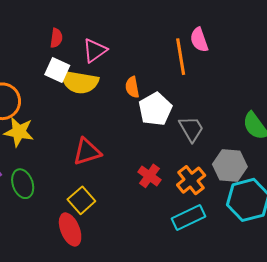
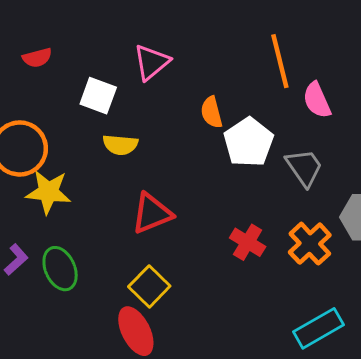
red semicircle: (56, 38) -> (37, 58), moved, turned 72
pink semicircle: (199, 40) -> (317, 100), moved
yellow semicircle: (79, 82) -> (120, 145), moved, size x0.6
cyan rectangle: (188, 218) -> (318, 328), moved

